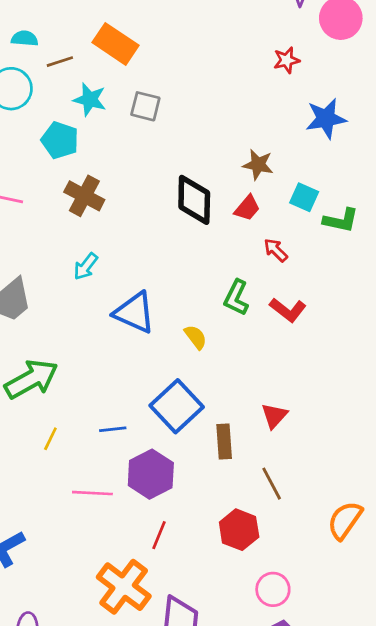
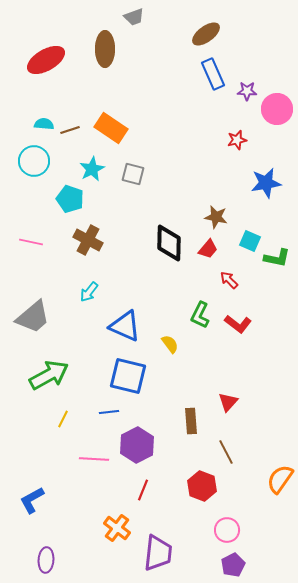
brown line: (60, 62) -> (70, 130), moved
cyan star: (90, 100) -> (92, 169), turned 30
blue square: (177, 406) -> (128, 376), moved, turned -33
orange cross: (124, 587) -> (117, 528), size x0.7

